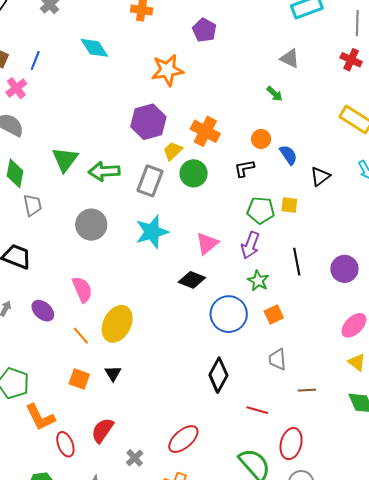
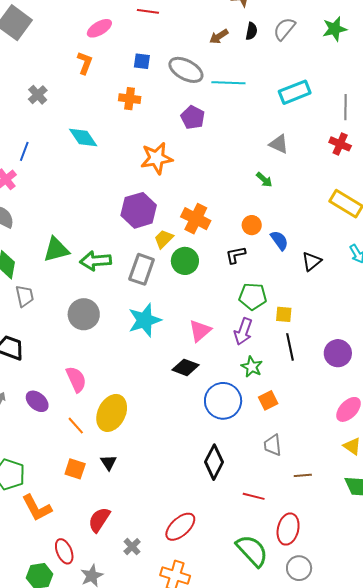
green triangle: (65, 159) -> (56, 250), turned 40
yellow square: (289, 205) -> (284, 314), moved
red ellipse: (65, 444) -> (64, 551), moved

